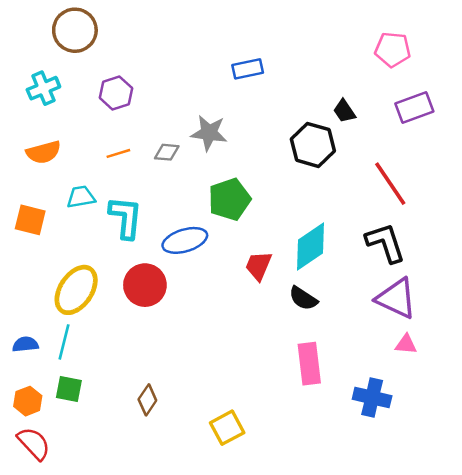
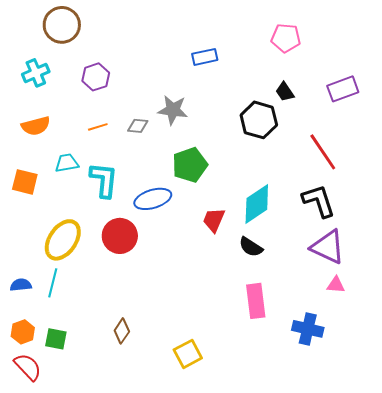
pink pentagon: (393, 50) -> (286, 38), moved
green square: (69, 389) -> (56, 339), moved

